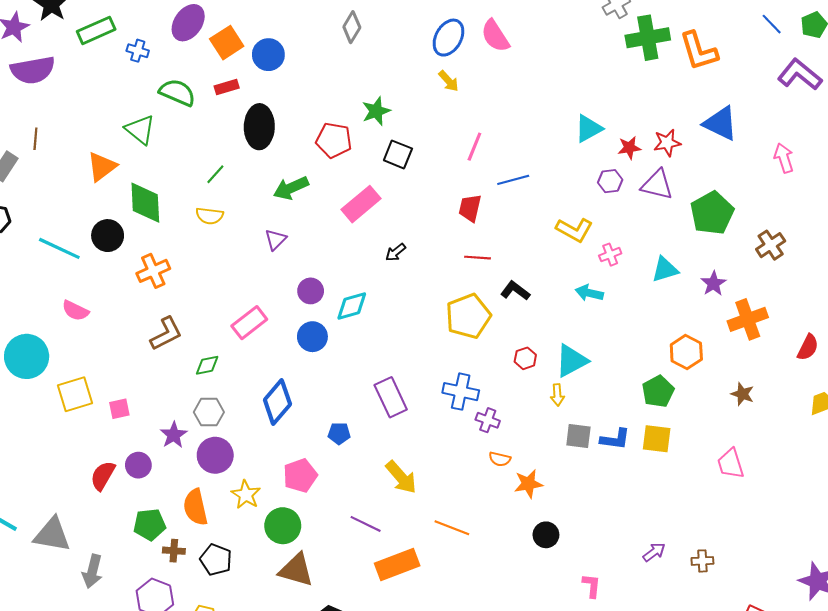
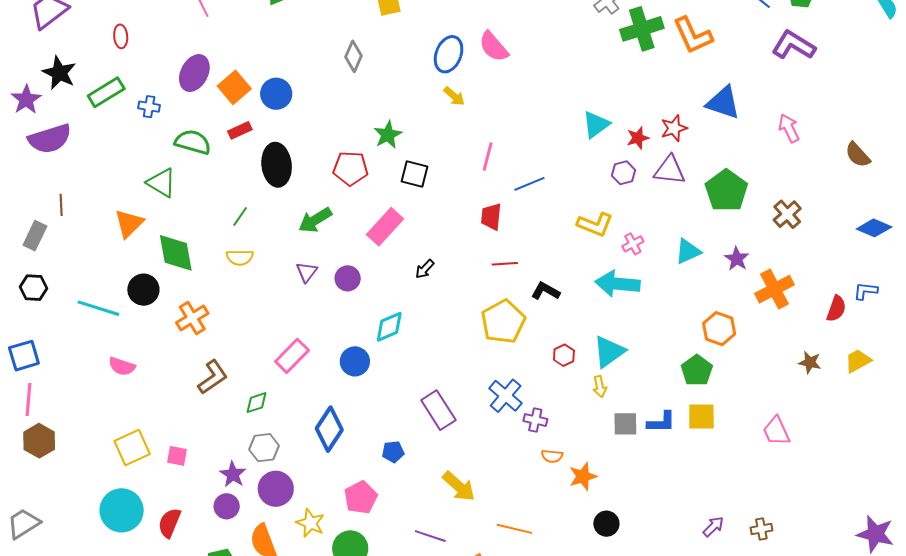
purple circle: (311, 291) -> (348, 278), moved
cyan arrow: (589, 293) -> (618, 284), size x1.6
cyan circle: (27, 356) -> (122, 510), moved
blue cross: (461, 392) -> (506, 396), turned 36
brown star: (742, 394) -> (810, 362), moved
pink square: (119, 409) -> (177, 456), turned 30
purple circle: (138, 465) -> (227, 506), moved

